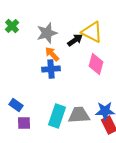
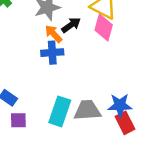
black arrow: (75, 40) -> (71, 25), moved
pink diamond: (96, 64) -> (104, 27), moved

